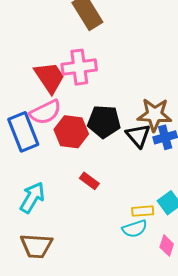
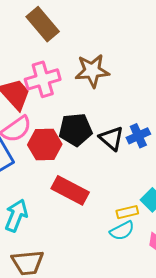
brown star: (154, 115) -> (92, 71), moved
red rectangle: (89, 181) -> (70, 190), size x1.8

